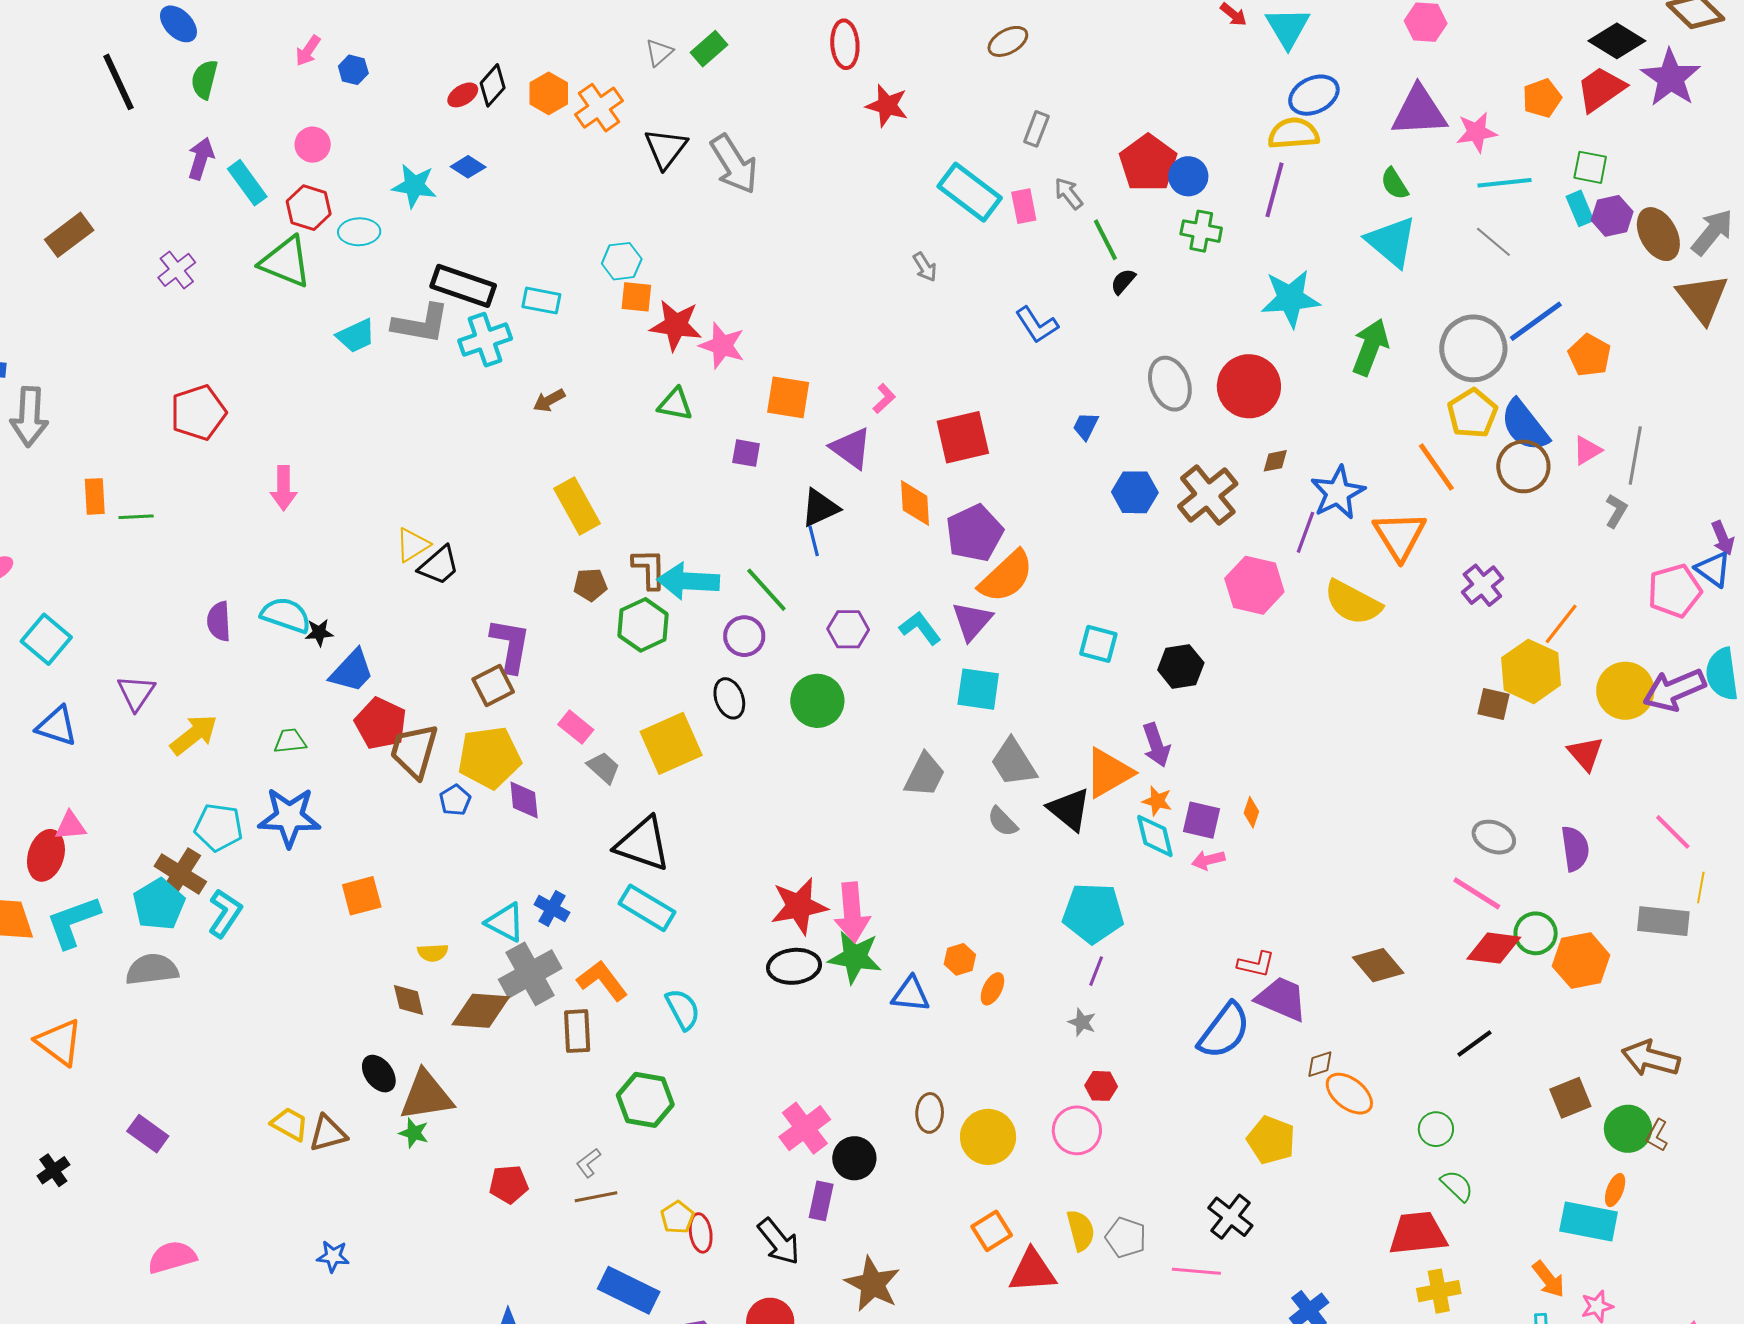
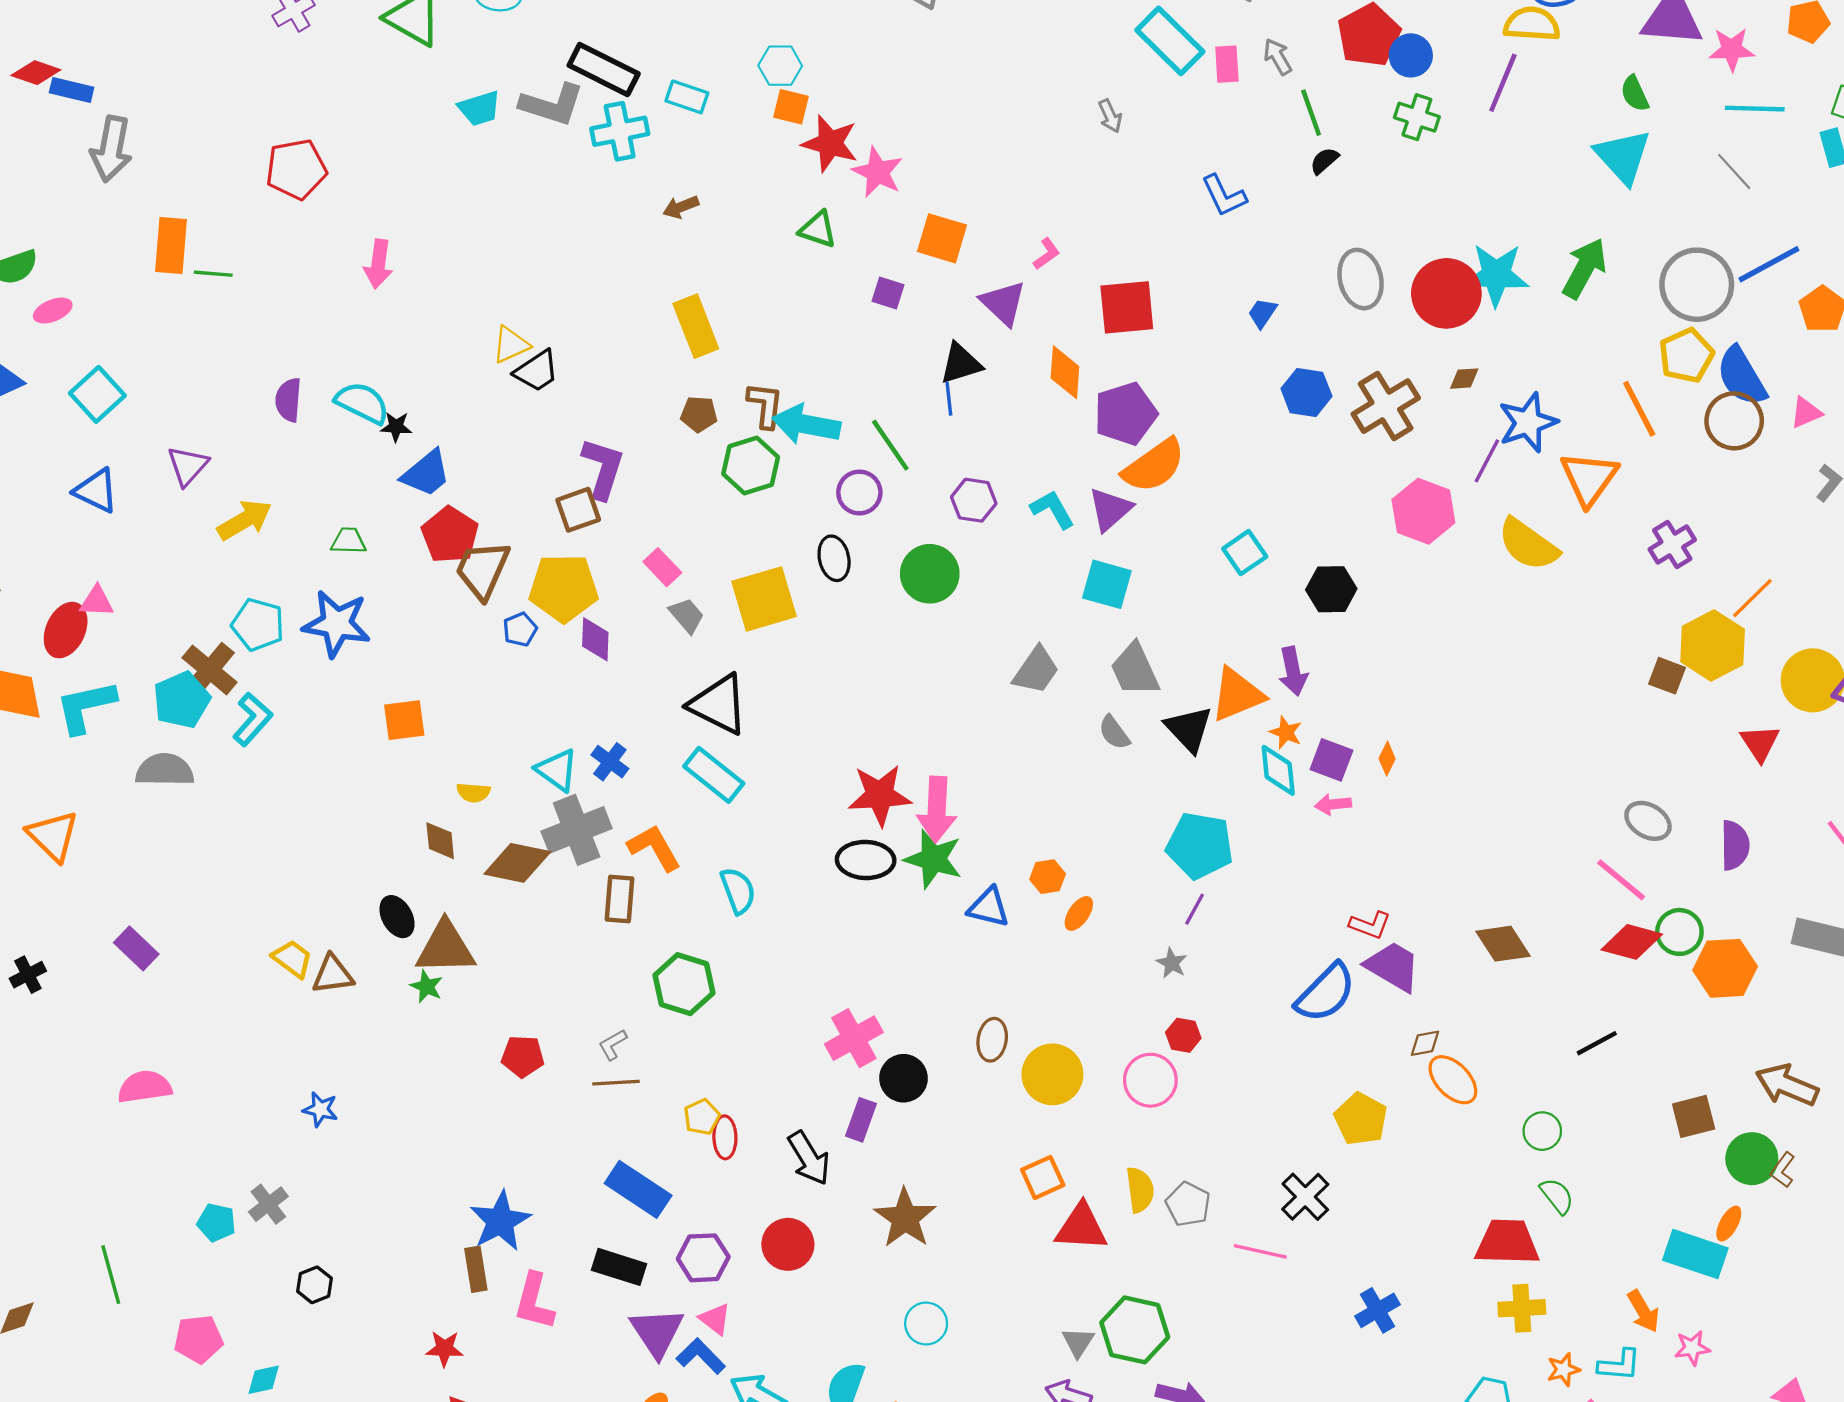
cyan star: (1290, 299) -> (1496, 275), moved
orange rectangle: (95, 496) -> (171, 246), size x1.4
cyan square: (1098, 644) -> (1245, 553), turned 33

